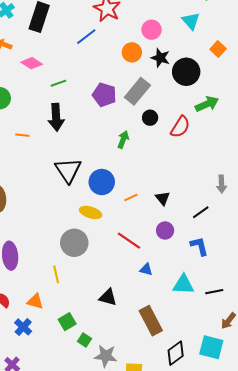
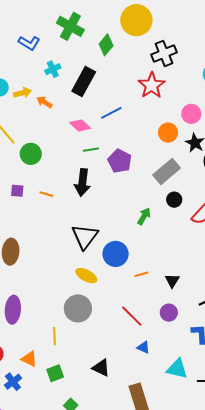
blue line: (86, 37) -> (111, 113), moved
pink diamond: (32, 63) -> (80, 125), moved
purple pentagon: (104, 95) -> (120, 161), moved
yellow ellipse: (91, 212) -> (86, 276), moved
green square: (67, 322) -> (55, 373), moved

